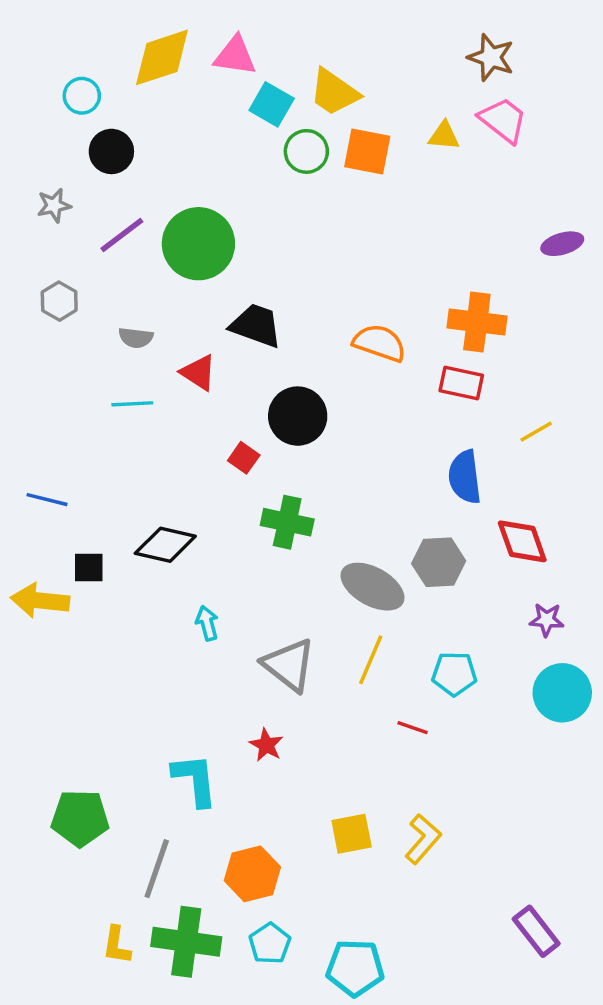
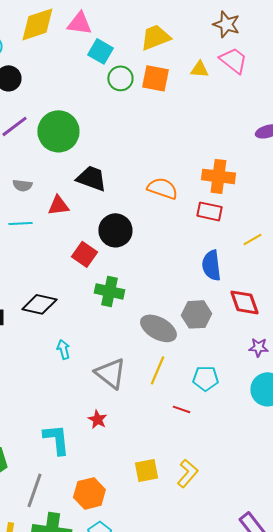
yellow trapezoid: (334, 92) -> (155, 37), moved, turned 124
red triangle: (198, 373) -> (58, 205), turned -40
red square: (244, 458) -> (84, 254), size x1.4

